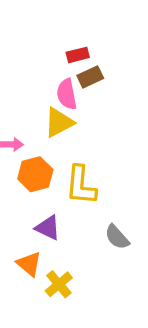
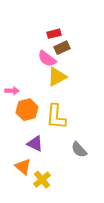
pink semicircle: (67, 94) -> (47, 59), turned -42
yellow triangle: (59, 122) -> (57, 77), moved

